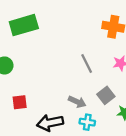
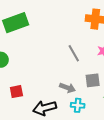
gray square: (106, 95) -> (93, 80), turned 35

